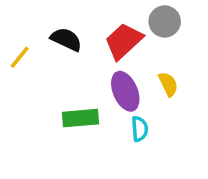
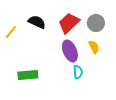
gray circle: (165, 21) -> (96, 23), moved
green rectangle: (81, 118) -> (28, 75), moved

